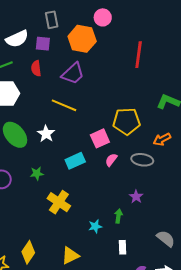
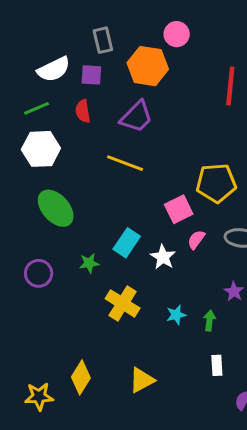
white star: (46, 134) -> (163, 257), moved
cyan rectangle: (75, 161) -> (127, 243), moved, turned -30
cyan star: (95, 226) -> (176, 315), moved

